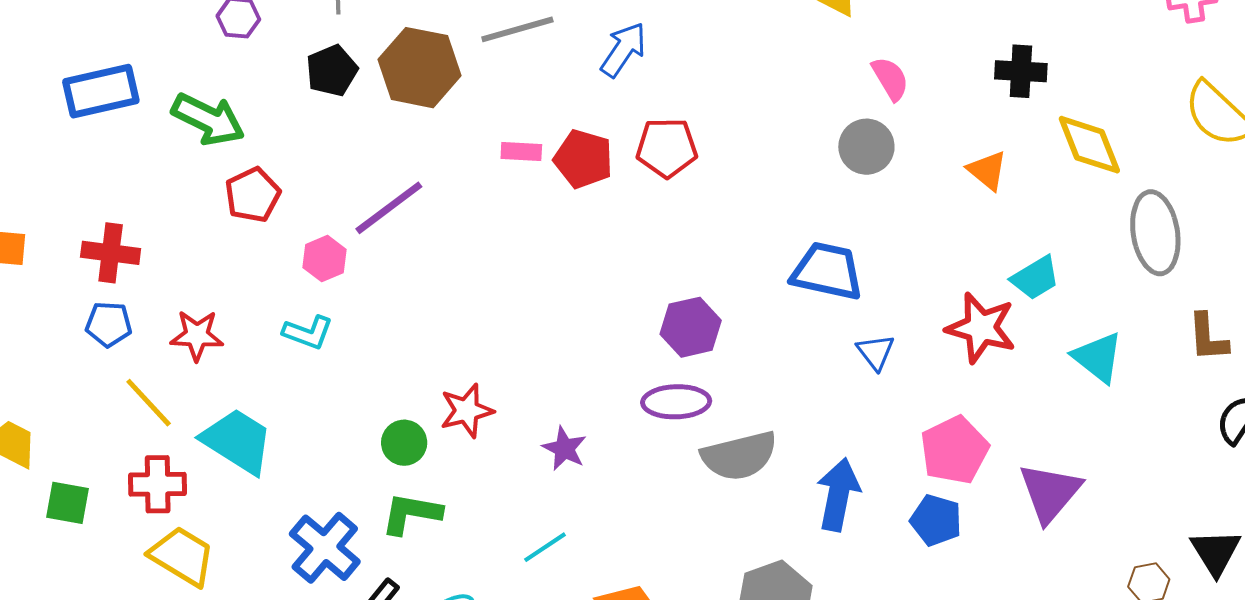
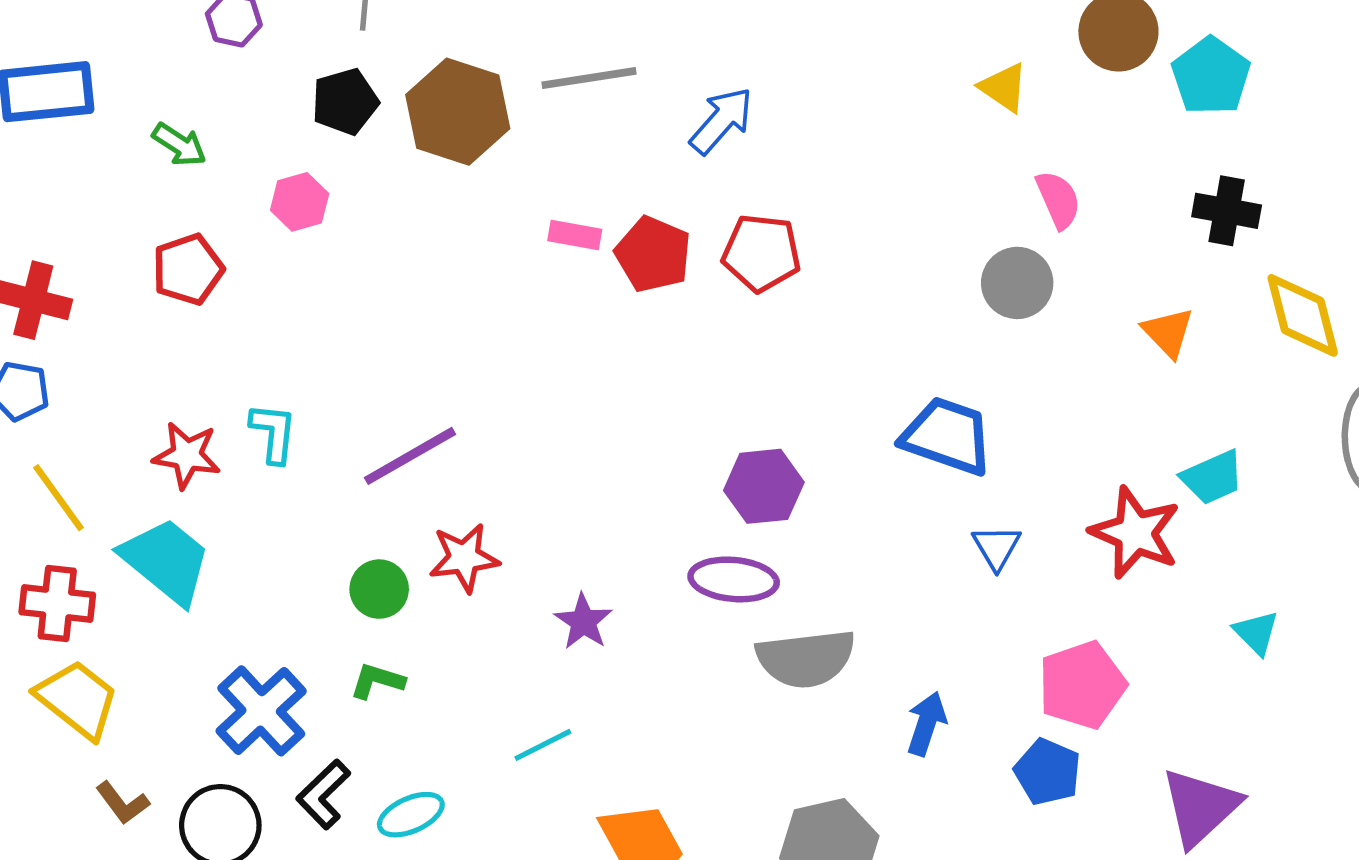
green arrow: (208, 119) -> (179, 145), size x0.6
red pentagon: (253, 195) -> (188, 269), moved
purple line: (389, 208) -> (410, 456), moved
pink hexagon: (325, 259) -> (300, 202), moved
cyan L-shape: (308, 332) -> (273, 433), turned -111
red star: (197, 335) -> (187, 455), moved
cyan triangle: (1098, 357) -> (1256, 633), moved, size x0.7
purple triangle: (1050, 492) -> (1200, 807), moved
blue arrow: (838, 495) -> (926, 724), size x0.7
green L-shape: (411, 513) -> (377, 681), size x0.7

